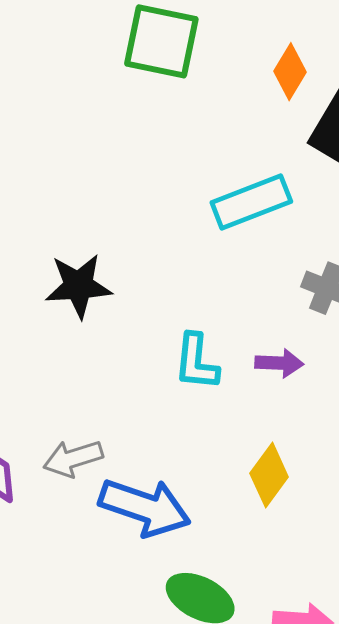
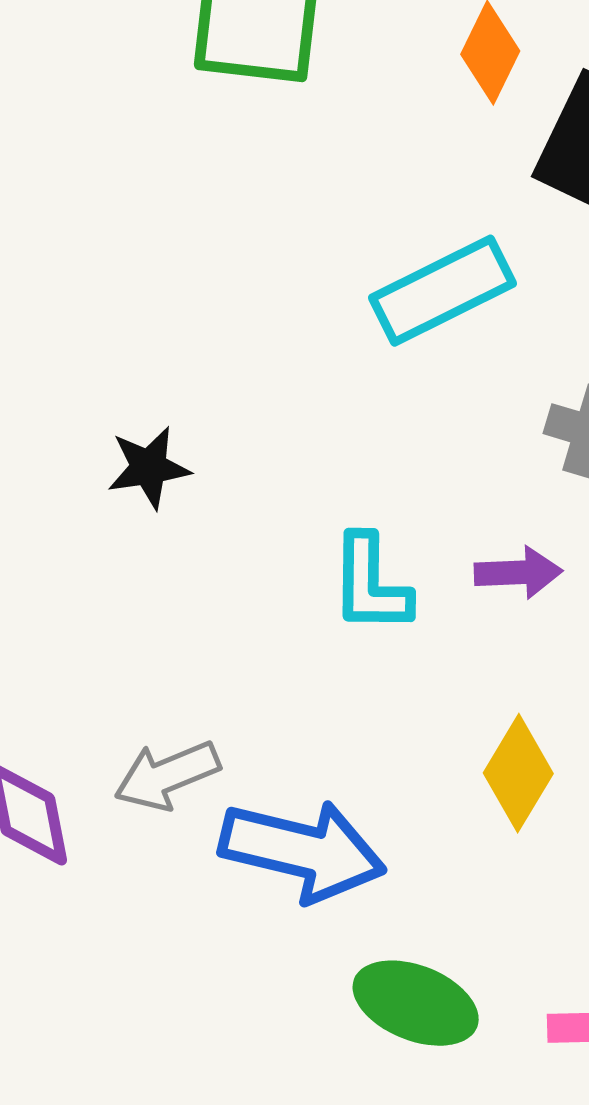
black star: (78, 286) -> (149, 468), size x0.7

